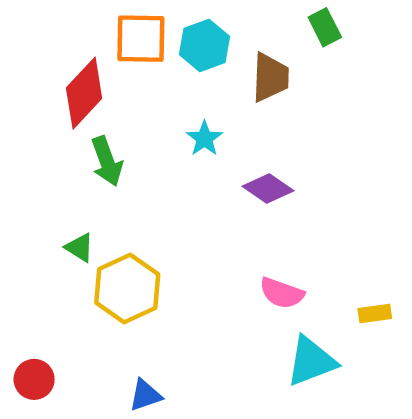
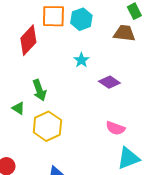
brown trapezoid: (270, 77) -> (124, 33), moved, turned -85
green arrow: (107, 161) -> (39, 90), moved
green triangle: (80, 248) -> (18, 108), moved

